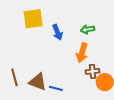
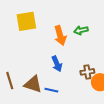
blue arrow: (57, 32) -> (57, 64), moved
orange arrow: (82, 53) -> (60, 35), moved, turned -30

